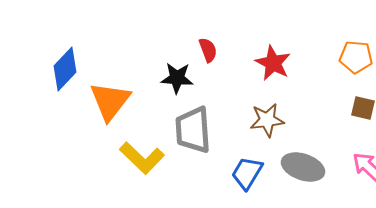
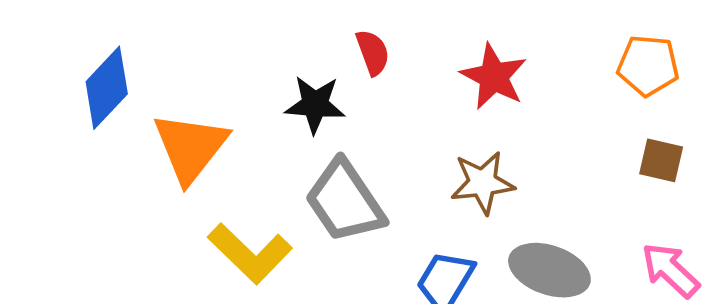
gray trapezoid: (193, 130) -> (345, 201), turned -30

